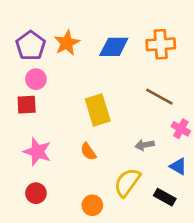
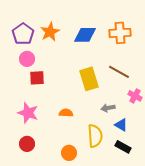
red square: (27, 105) -> (37, 78), moved
yellow rectangle: (98, 110) -> (89, 79), moved
orange semicircle: (88, 152) -> (66, 113), turned 128
blue triangle: (178, 166) -> (121, 125), moved
yellow semicircle: (127, 182) -> (95, 136), turned 140

